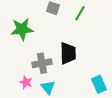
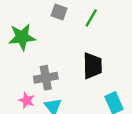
black trapezoid: (68, 53) -> (92, 66), moved

